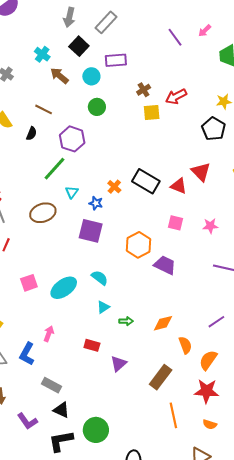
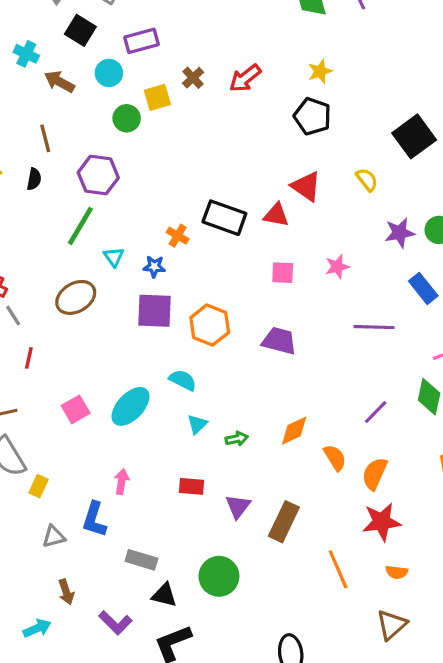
brown line: (44, 109) -> (45, 138), turned 60
yellow square: (152, 113) -> (157, 97), moved
orange hexagon: (139, 245) -> (210, 325), moved
brown rectangle: (161, 377) -> (284, 522), moved
green circle: (96, 430) -> (219, 576), moved

